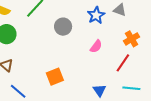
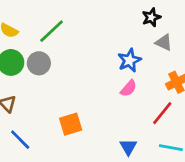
blue star: (96, 15) -> (129, 60), moved
gray circle: (63, 27) -> (39, 63), moved

